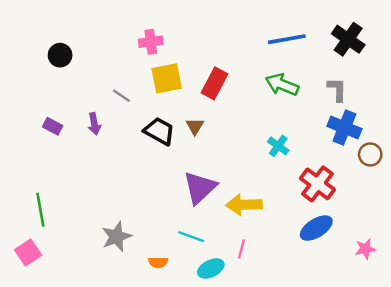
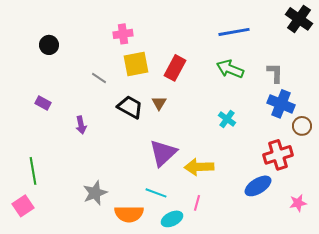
black cross: (348, 39) -> (299, 19), moved
purple arrow: (94, 124) -> (81, 125), moved
red cross: (317, 184) -> (278, 155), moved, turned 36
orange semicircle: (158, 262) -> (129, 214), size x1.8

